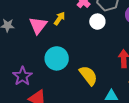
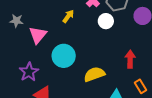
pink triangle: (38, 25) -> (38, 35), moved
yellow semicircle: (88, 76) -> (94, 74), turned -75

